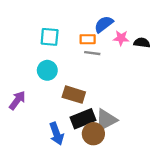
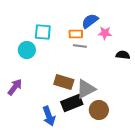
black semicircle: (142, 43) -> (123, 55), moved
cyan circle: (47, 70) -> (27, 50), moved
gray triangle: (106, 120) -> (86, 89), moved
brown circle: (93, 134) -> (99, 110), moved

